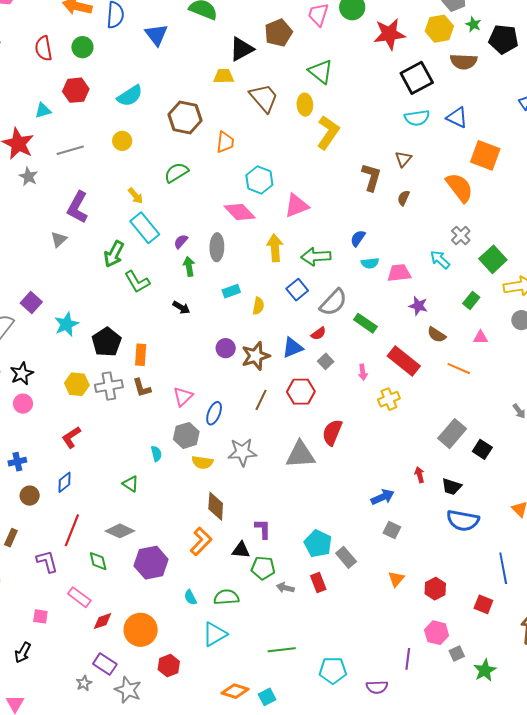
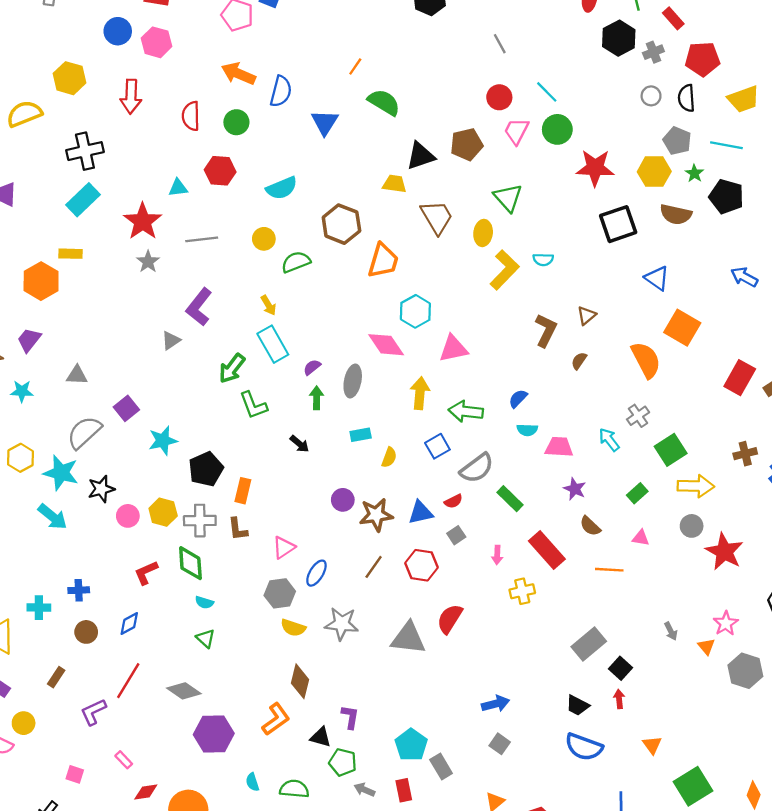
cyan semicircle: (417, 118) -> (543, 260), moved, size x0.7
orange trapezoid: (225, 142) -> (383, 261), size x1.4
green semicircle: (176, 173) -> (296, 262), moved
orange line: (459, 369) -> (609, 570), turned -30
pink circle: (23, 404) -> (128, 516), moved
cyan semicircle: (156, 454) -> (204, 602), moved, turned 112
red arrow: (419, 475) -> (619, 699), moved
purple L-shape: (47, 561) -> (93, 712), turned -110
green diamond: (98, 561) -> (190, 563), moved, size x1.4
pink rectangle: (79, 597) -> (124, 760), size x0.7

